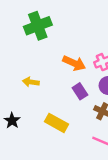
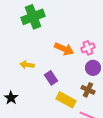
purple rectangle: (80, 91) -> (51, 78), moved
yellow rectangle: (57, 123) -> (66, 100), moved

